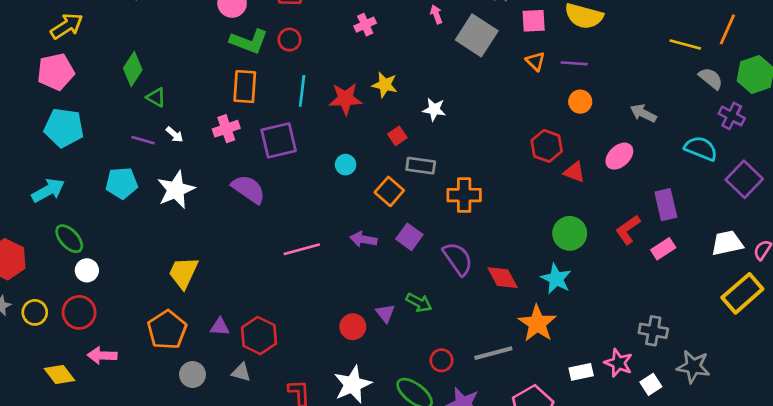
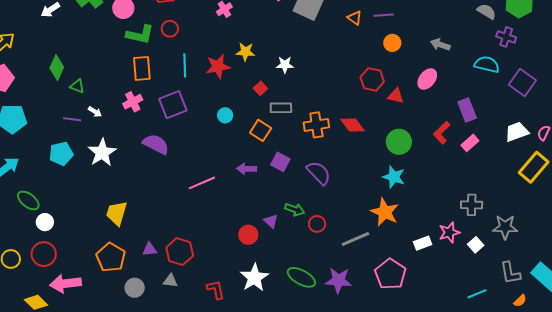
red diamond: (503, 278) -> (352, 125), moved
pink arrow: (102, 355) -> (65, 284), size x1.4
red circle: (441, 360) -> (317, 224), moved
pink star: (618, 363) -> (449, 232), turned -30

